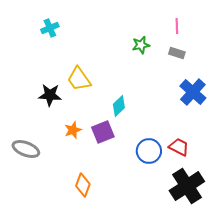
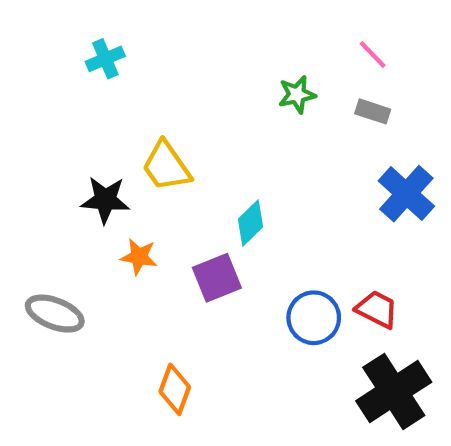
pink line: (177, 26) -> (373, 55), turned -42
orange star: (73, 130) -> (139, 257), moved, turned 30

